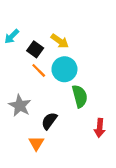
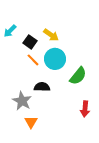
green semicircle: (80, 96) -> (78, 76), moved, turned 54
gray star: (20, 106) -> (22, 101), moved
black semicircle: (49, 121) -> (42, 87), moved, turned 56

